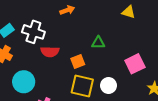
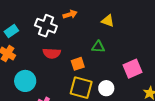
yellow triangle: (129, 12) -> (108, 21), moved
white cross: (33, 32) -> (46, 26), moved

